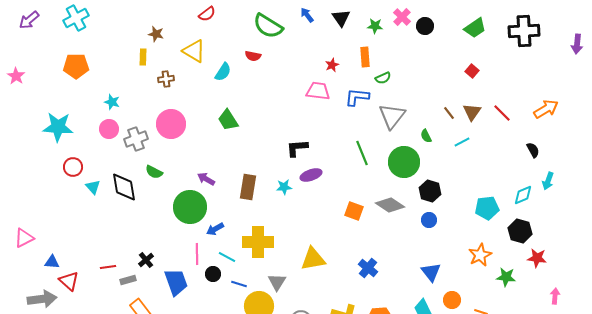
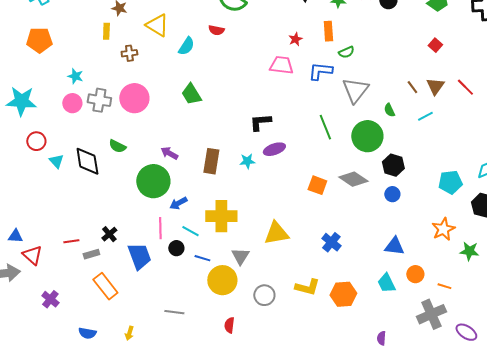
gray cross: (136, 139) -> (99, 100), moved, turned 30
blue triangle: (431, 272) -> (394, 246), turned -45

